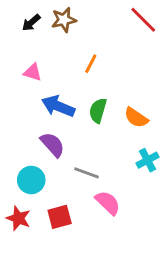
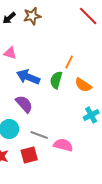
orange line: (91, 64) -> (69, 62), moved
gray line: (87, 173) -> (39, 135), moved
pink semicircle: (108, 203) -> (63, 145), turned -30

